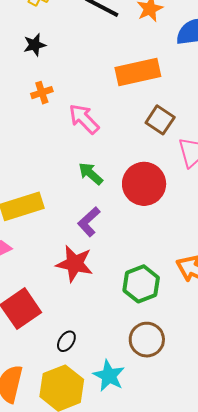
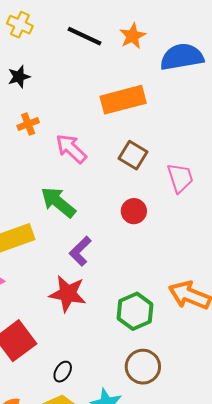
brown square: (160, 120) -> (133, 155), moved
green arrow: (91, 174) -> (58, 202), moved, size x1.4
red circle: (144, 184) -> (134, 211), size x0.6

